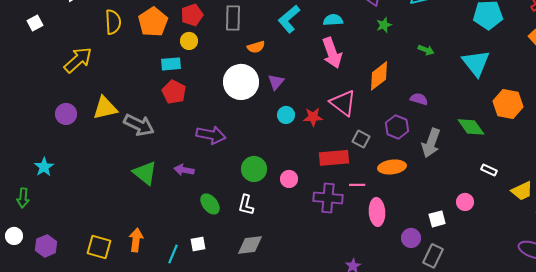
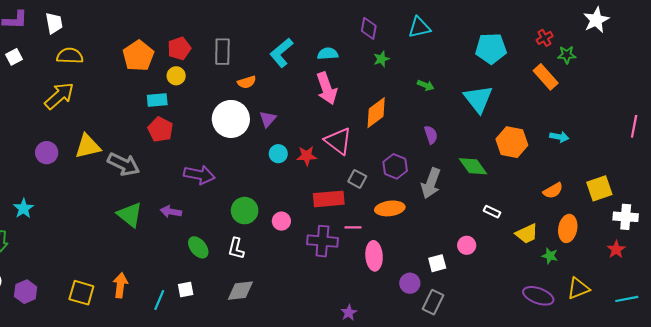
yellow semicircle: (113, 22) -> (70, 56), moved, turned -85
purple semicircle: (419, 99) -> (431, 135), moved, turned 54

